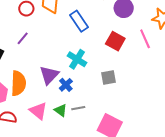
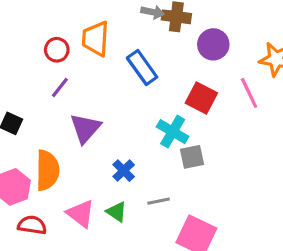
purple line: (23, 38) -> (60, 88), moved
cyan cross: (77, 59) -> (173, 132), moved
purple triangle: (49, 75) -> (85, 128), moved
gray line: (78, 108) -> (159, 201), moved

